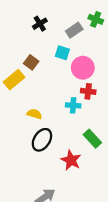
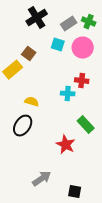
green cross: (96, 19) -> (89, 22), moved
black cross: (40, 24) -> (37, 18), size x1.5
pink circle: (83, 68) -> (83, 48), moved
black ellipse: (42, 140) -> (23, 126), moved

